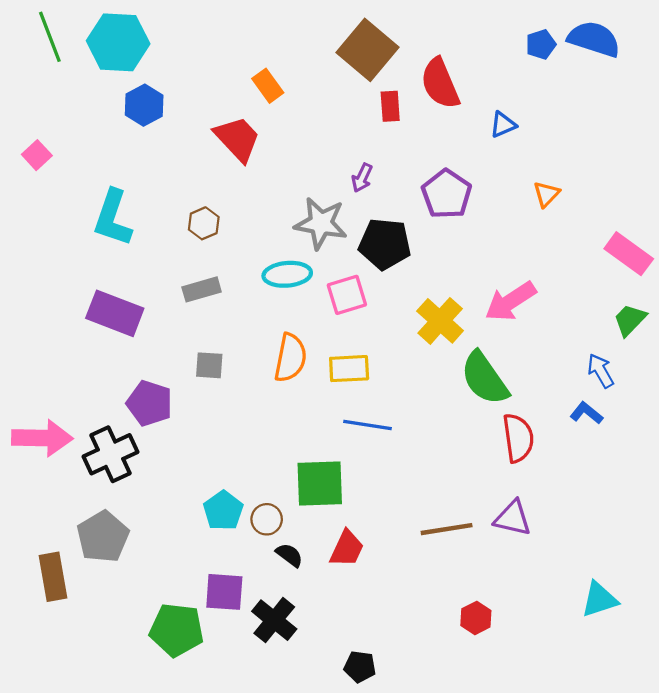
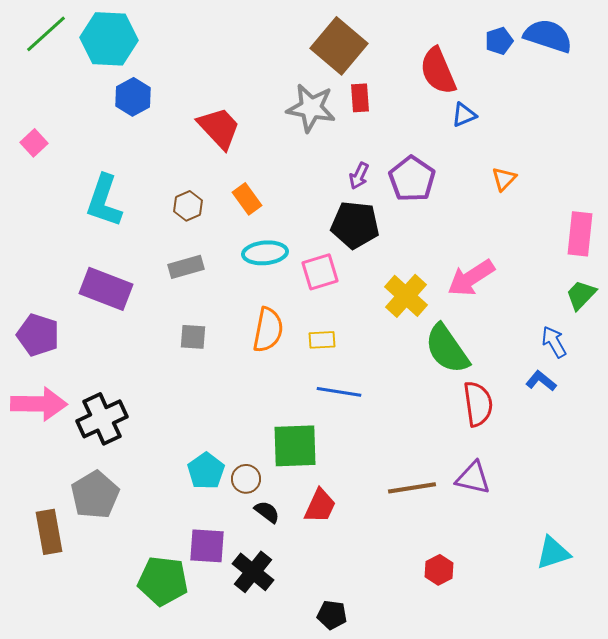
green line: (50, 37) -> (46, 34), turned 69
red semicircle: (440, 83) -> (438, 71), moved
orange rectangle: (268, 86) -> (247, 199), moved
purple arrow: (362, 178) -> (359, 176), moved
gray star: (321, 223) -> (311, 108), moved
pink rectangle: (629, 254) -> (580, 234), turned 60
yellow rectangle: (349, 369) -> (322, 340), size x0.7
purple pentagon: (150, 403) -> (38, 335), moved

